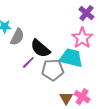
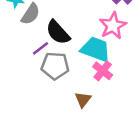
gray pentagon: (53, 70) -> (55, 66), moved
pink cross: (82, 97) -> (103, 71), moved

